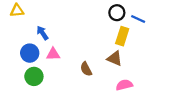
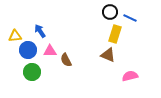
yellow triangle: (17, 11) -> (15, 36), moved
brown semicircle: (86, 69) -> (66, 60), moved
pink semicircle: (124, 85) -> (130, 76), moved

